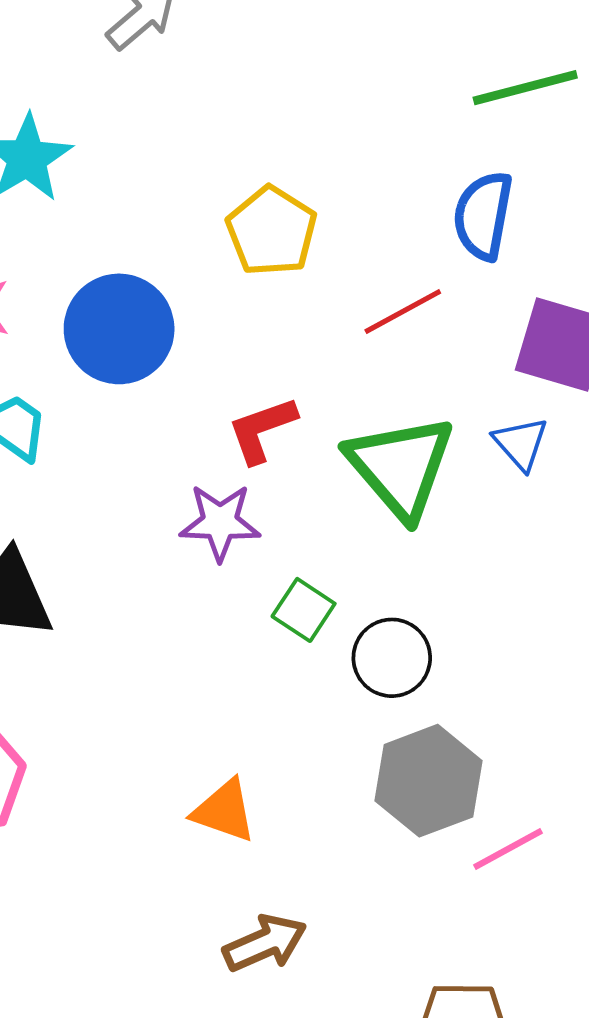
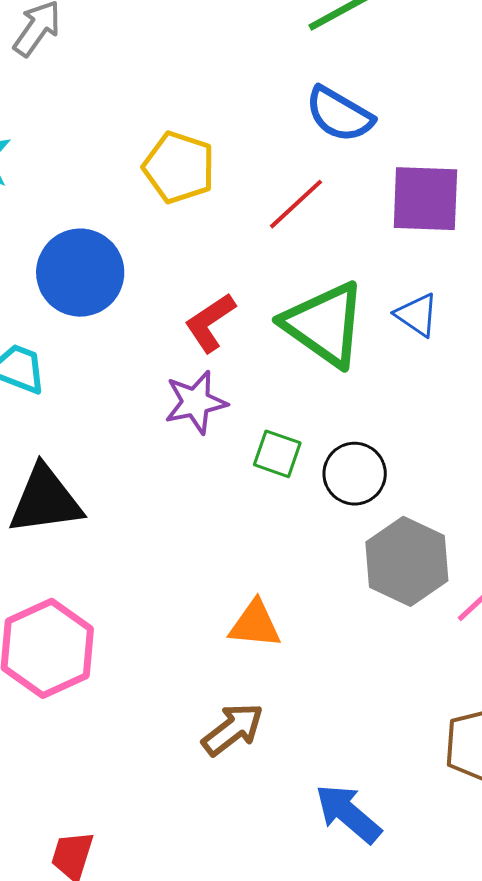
blue semicircle: (483, 216) -> (339, 114), turned -56
blue triangle: (521, 444) -> (417, 315), moved
brown arrow: (265, 943) -> (233, 729), moved

